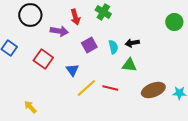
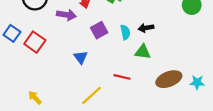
red square: (43, 59) -> (35, 42), moved
yellow line: (86, 88) -> (92, 95), moved

